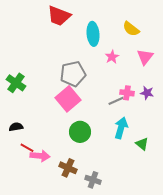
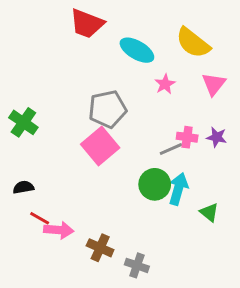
yellow semicircle: (131, 29) -> (193, 43), size x1.4
cyan ellipse: (93, 34) -> (137, 50), turned -55
green circle: (80, 132) -> (155, 184), moved

